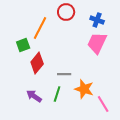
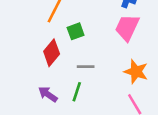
green square: (23, 45) -> (76, 31), moved
orange star: (84, 89) -> (136, 72), moved

